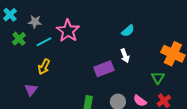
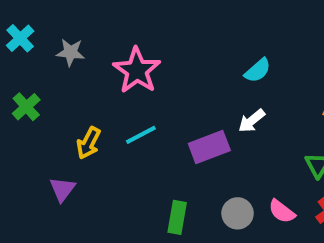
green cross: (19, 39) -> (26, 107), moved
cyan line: (44, 42) -> (141, 135), moved
white arrow: (125, 56) -> (252, 121), turned 72

